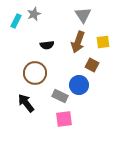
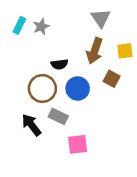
gray star: (34, 14) -> (41, 27), moved
black semicircle: (47, 45) -> (59, 64), moved
blue circle: (79, 85) -> (78, 88), moved
gray rectangle: (60, 96) -> (58, 116), moved

